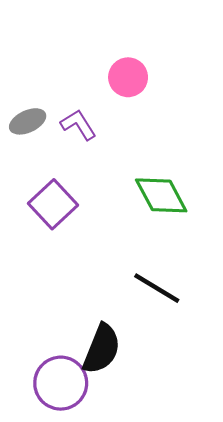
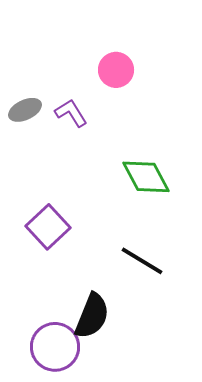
purple square: (53, 204) -> (48, 227), moved

